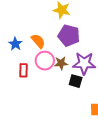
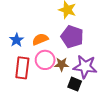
orange semicircle: (38, 41) -> (40, 39), turned -77
red rectangle: (24, 70) -> (22, 68), size x1.5

